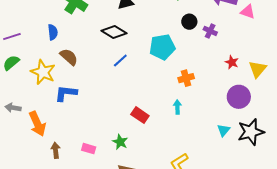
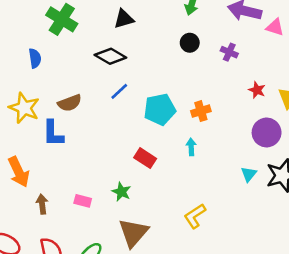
black circle: (189, 22) -> (190, 43), moved
cyan pentagon: (162, 47) -> (160, 109), moved
brown semicircle: (69, 57) -> (70, 103), moved, turned 120
blue L-shape: (66, 93) -> (53, 133), turned -95

